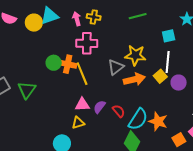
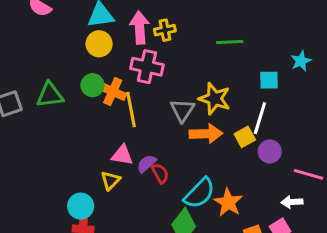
yellow cross: (94, 17) -> (165, 30), turned -32
pink arrow: (77, 19) -> (140, 28), size x1.5
yellow circle: (34, 23) -> (99, 44), moved
gray triangle: (116, 67) -> (182, 110), turned -30
green triangle: (27, 90) -> (50, 95), moved, turned 36
red semicircle: (119, 111) -> (160, 173), moved
yellow triangle: (78, 123) -> (111, 181), turned -40

